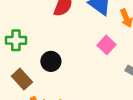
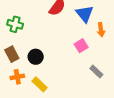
black circle: (51, 61) -> (36, 57), moved

